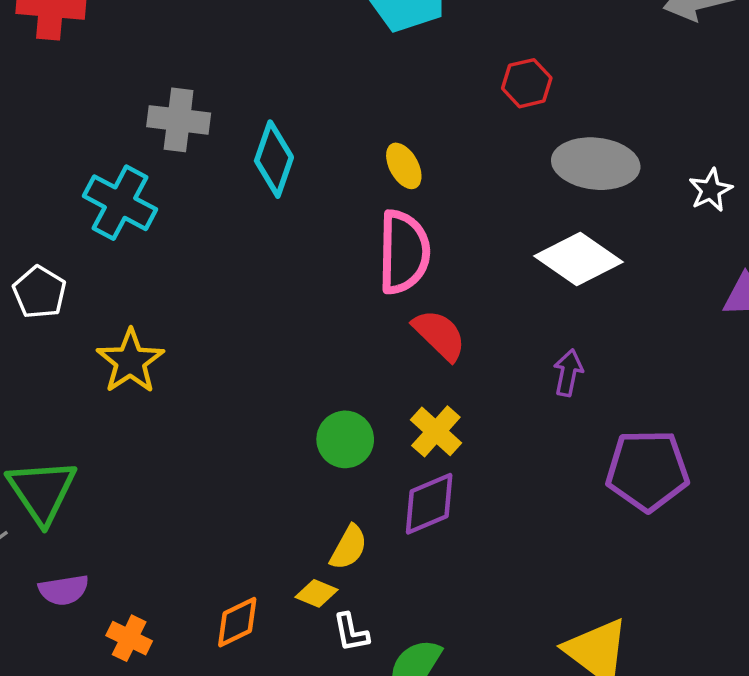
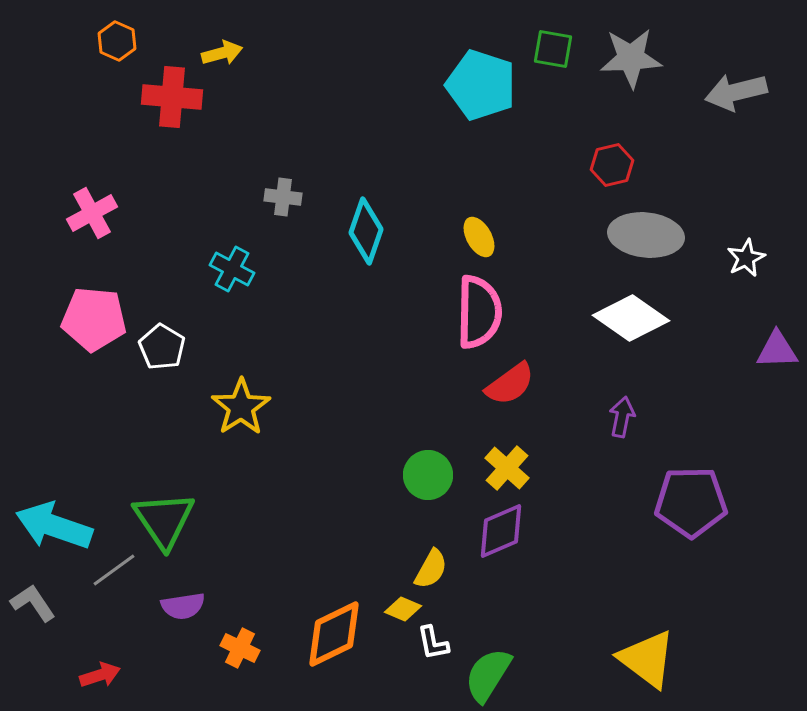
red hexagon: (527, 83) -> (612, 165), moved
gray cross: (179, 120) -> (283, 197), size x0.7
cyan cross: (120, 203) -> (232, 269), size x0.7
red semicircle: (439, 335) -> (510, 384), turned 100
orange diamond: (237, 622) -> (334, 634), size x1.5

